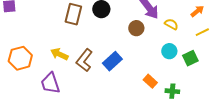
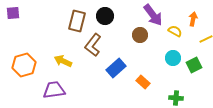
orange arrow: (197, 11) -> (193, 19), moved, turned -40
brown L-shape: (84, 60) -> (93, 45), moved
orange rectangle: (150, 81) -> (143, 82), moved
purple trapezoid: (50, 83) -> (54, 90), turned 100

